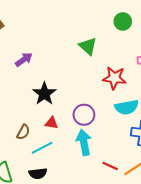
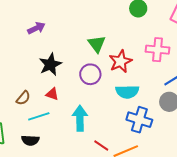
green triangle: (88, 46) -> (97, 44), moved
red star: (114, 78) -> (120, 61), turned 30
purple circle: (84, 115) -> (90, 74), moved

